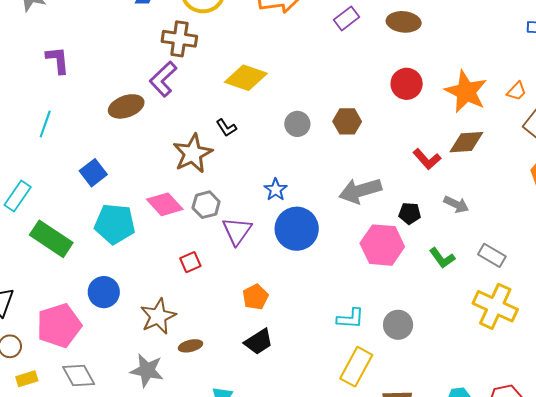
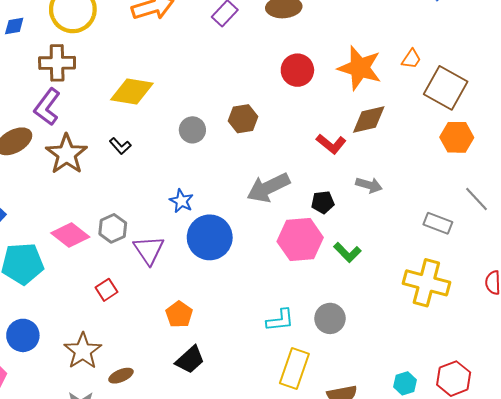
brown star: (193, 153) -> (66, 154), moved
gray rectangle: (492, 255) -> (438, 223), moved
green L-shape: (442, 258) -> (347, 252), moved

